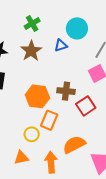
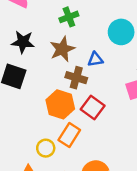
blue triangle: (61, 45) -> (95, 59), moved
brown cross: (66, 91) -> (76, 78), moved
red square: (86, 106) -> (93, 107), moved, turned -30

